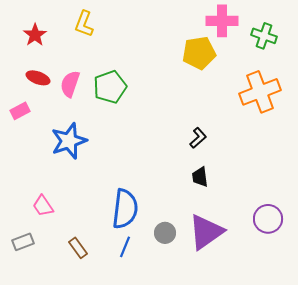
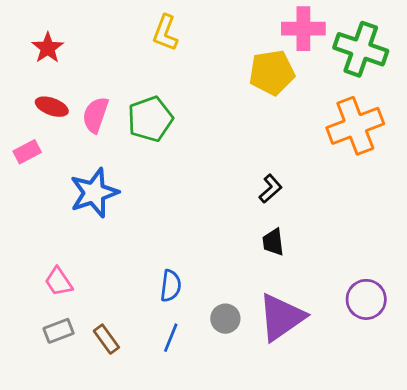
yellow L-shape: (84, 24) -> (165, 33), moved
green cross: (264, 36) -> (361, 49), size x1.5
blue semicircle: (125, 209) -> (171, 286), size x0.6
gray rectangle: (23, 242) -> (59, 331), moved

